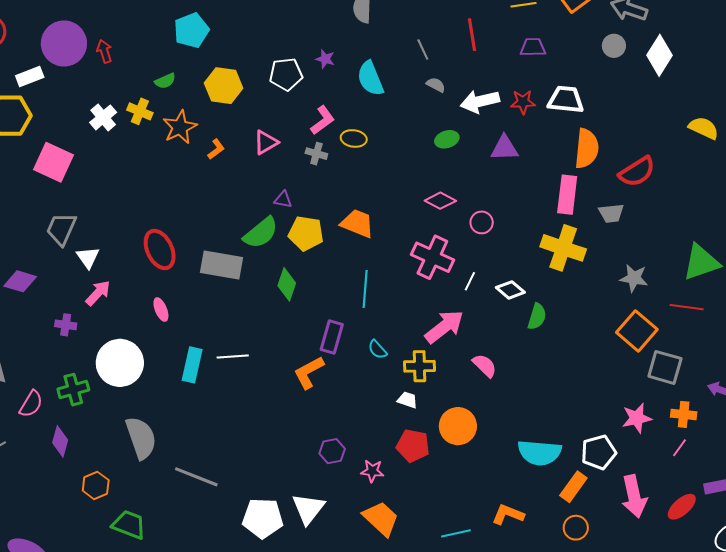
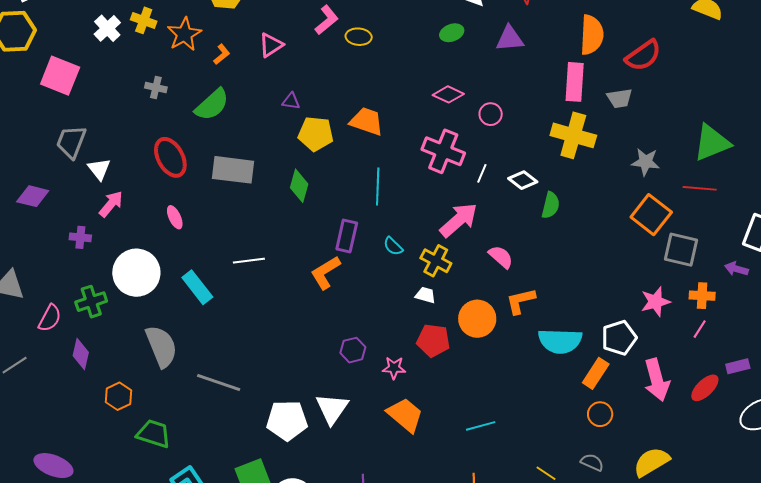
gray cross: (316, 154) -> (156, 88), moved
green semicircle: (261, 233) -> (212, 105), moved
cyan rectangle: (192, 365) -> (197, 287), moved, turned -48
yellow cross: (420, 366) -> (436, 261), turned 32
orange L-shape: (508, 514) -> (521, 301), moved, turned -32

